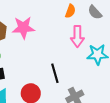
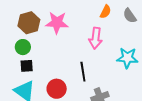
pink arrow: (77, 36) -> (96, 38), moved

